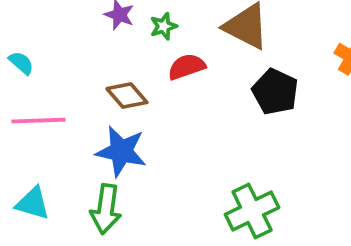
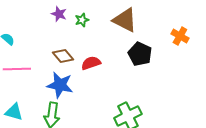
red semicircle: (187, 67) -> (91, 63), moved

